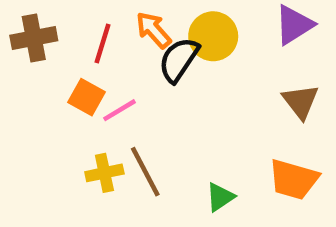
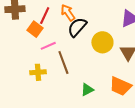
yellow circle: (213, 36) -> (102, 42), moved
orange square: (87, 97) -> (35, 29), moved
brown line: (145, 172) -> (63, 62), moved

